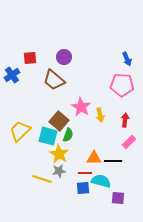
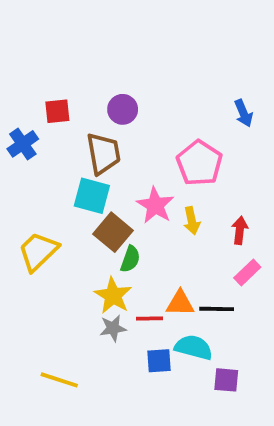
brown trapezoid: (54, 80) -> (103, 154), turned -140
pink pentagon: (122, 85) -> (199, 163), moved, turned 30
cyan square: (48, 136) -> (92, 196), moved
red line: (85, 173) -> (149, 319), moved
yellow line: (42, 179) -> (59, 380), moved

